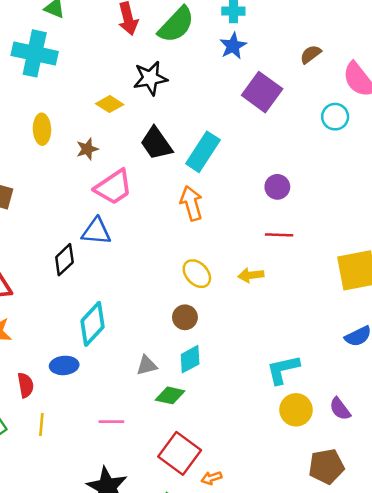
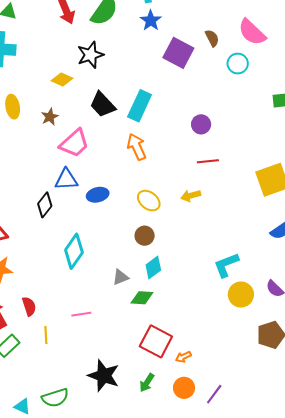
brown semicircle: (311, 54) -> (212, 38), moved, turned 108
blue ellipse: (64, 365) -> (98, 195), moved
pink line: (111, 422) -> (81, 314), moved

